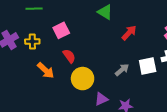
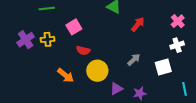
red semicircle: (69, 56) -> (83, 50), turned 144
white square: (148, 66) -> (163, 67), moved
orange arrow: (46, 70) -> (66, 75), moved

